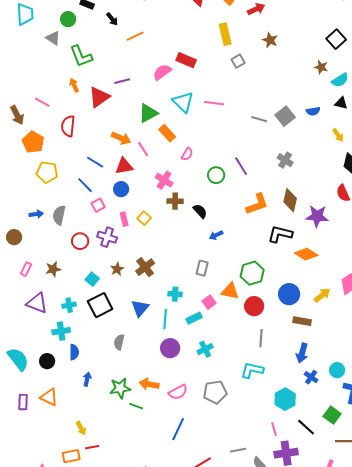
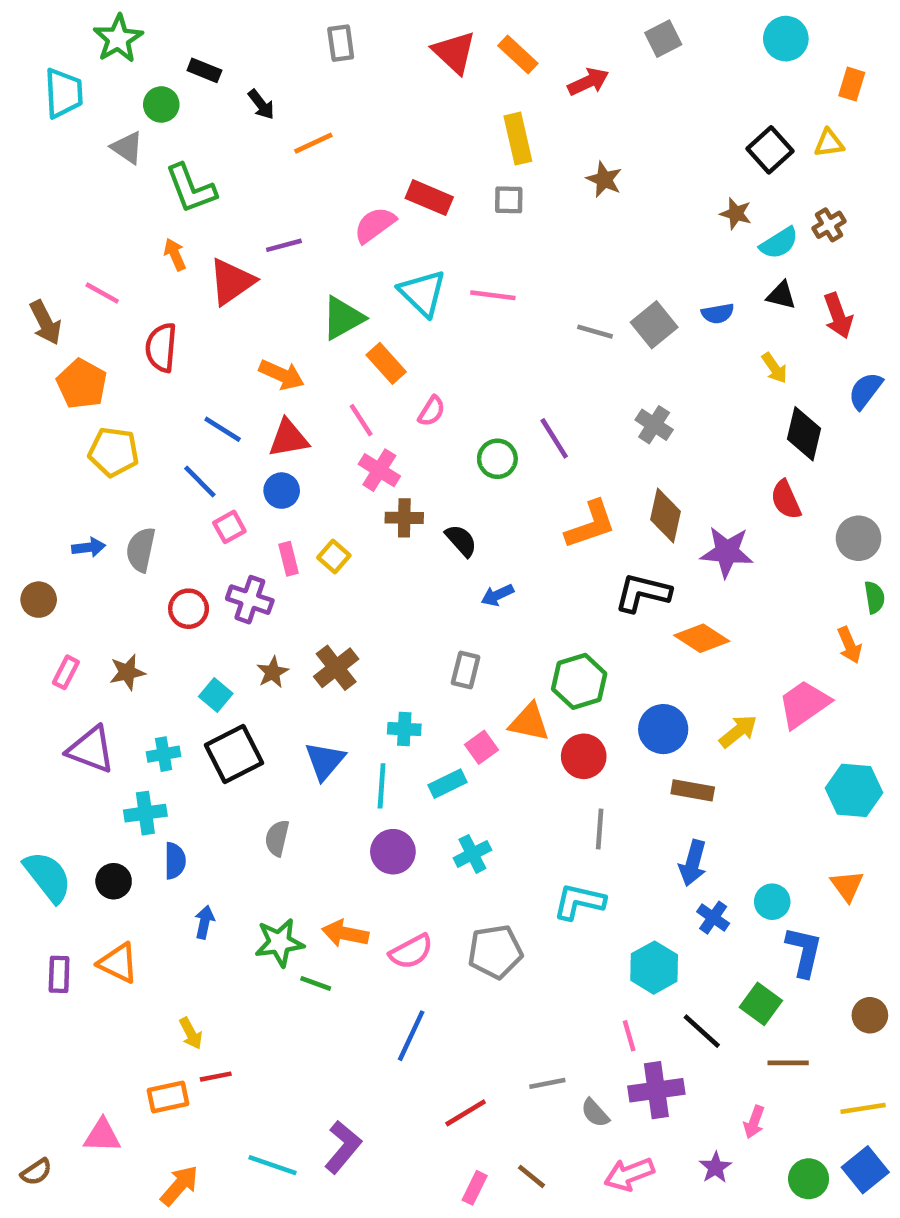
brown star: (270, 40) -> (604, 179), moved
gray square: (238, 61) -> (509, 200), moved, turned 32
pink line: (143, 149) -> (361, 420), moved

